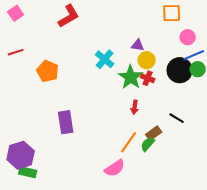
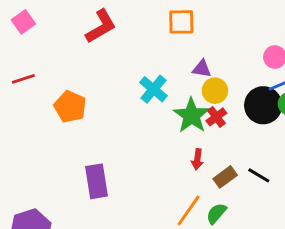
orange square: (172, 13) -> (181, 22), moved
red cross: (148, 78) -> (216, 117), turned 32
brown rectangle: (154, 133) -> (225, 177), moved

